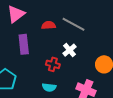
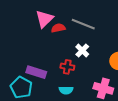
pink triangle: (16, 14) -> (44, 19), moved
purple rectangle: (24, 44) -> (36, 72), moved, turned -60

